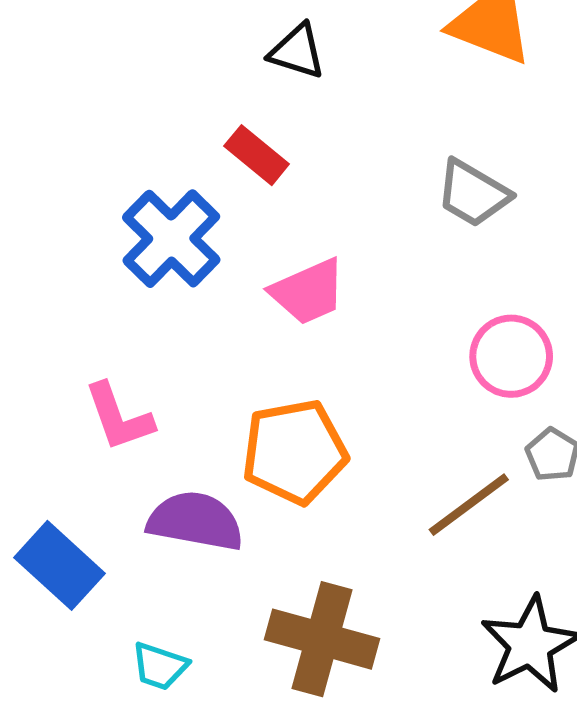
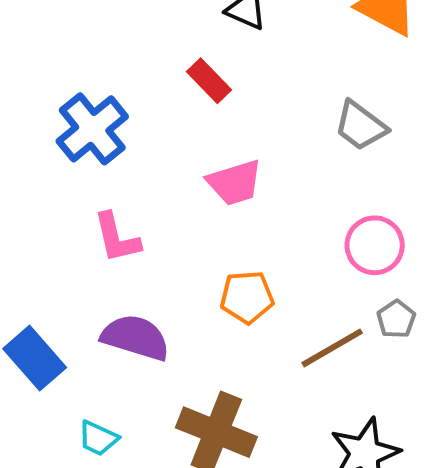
blue cross: (171, 239) -> (92, 129), moved
pink L-shape: (119, 417) -> (117, 238), moved
orange pentagon: (294, 452) -> (247, 297), moved, size x0.7

